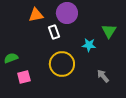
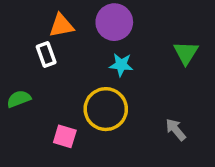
white rectangle: (54, 32) -> (46, 55), moved
cyan star: (89, 45) -> (121, 65), moved
pink square: (24, 77) -> (65, 136), moved, turned 32

